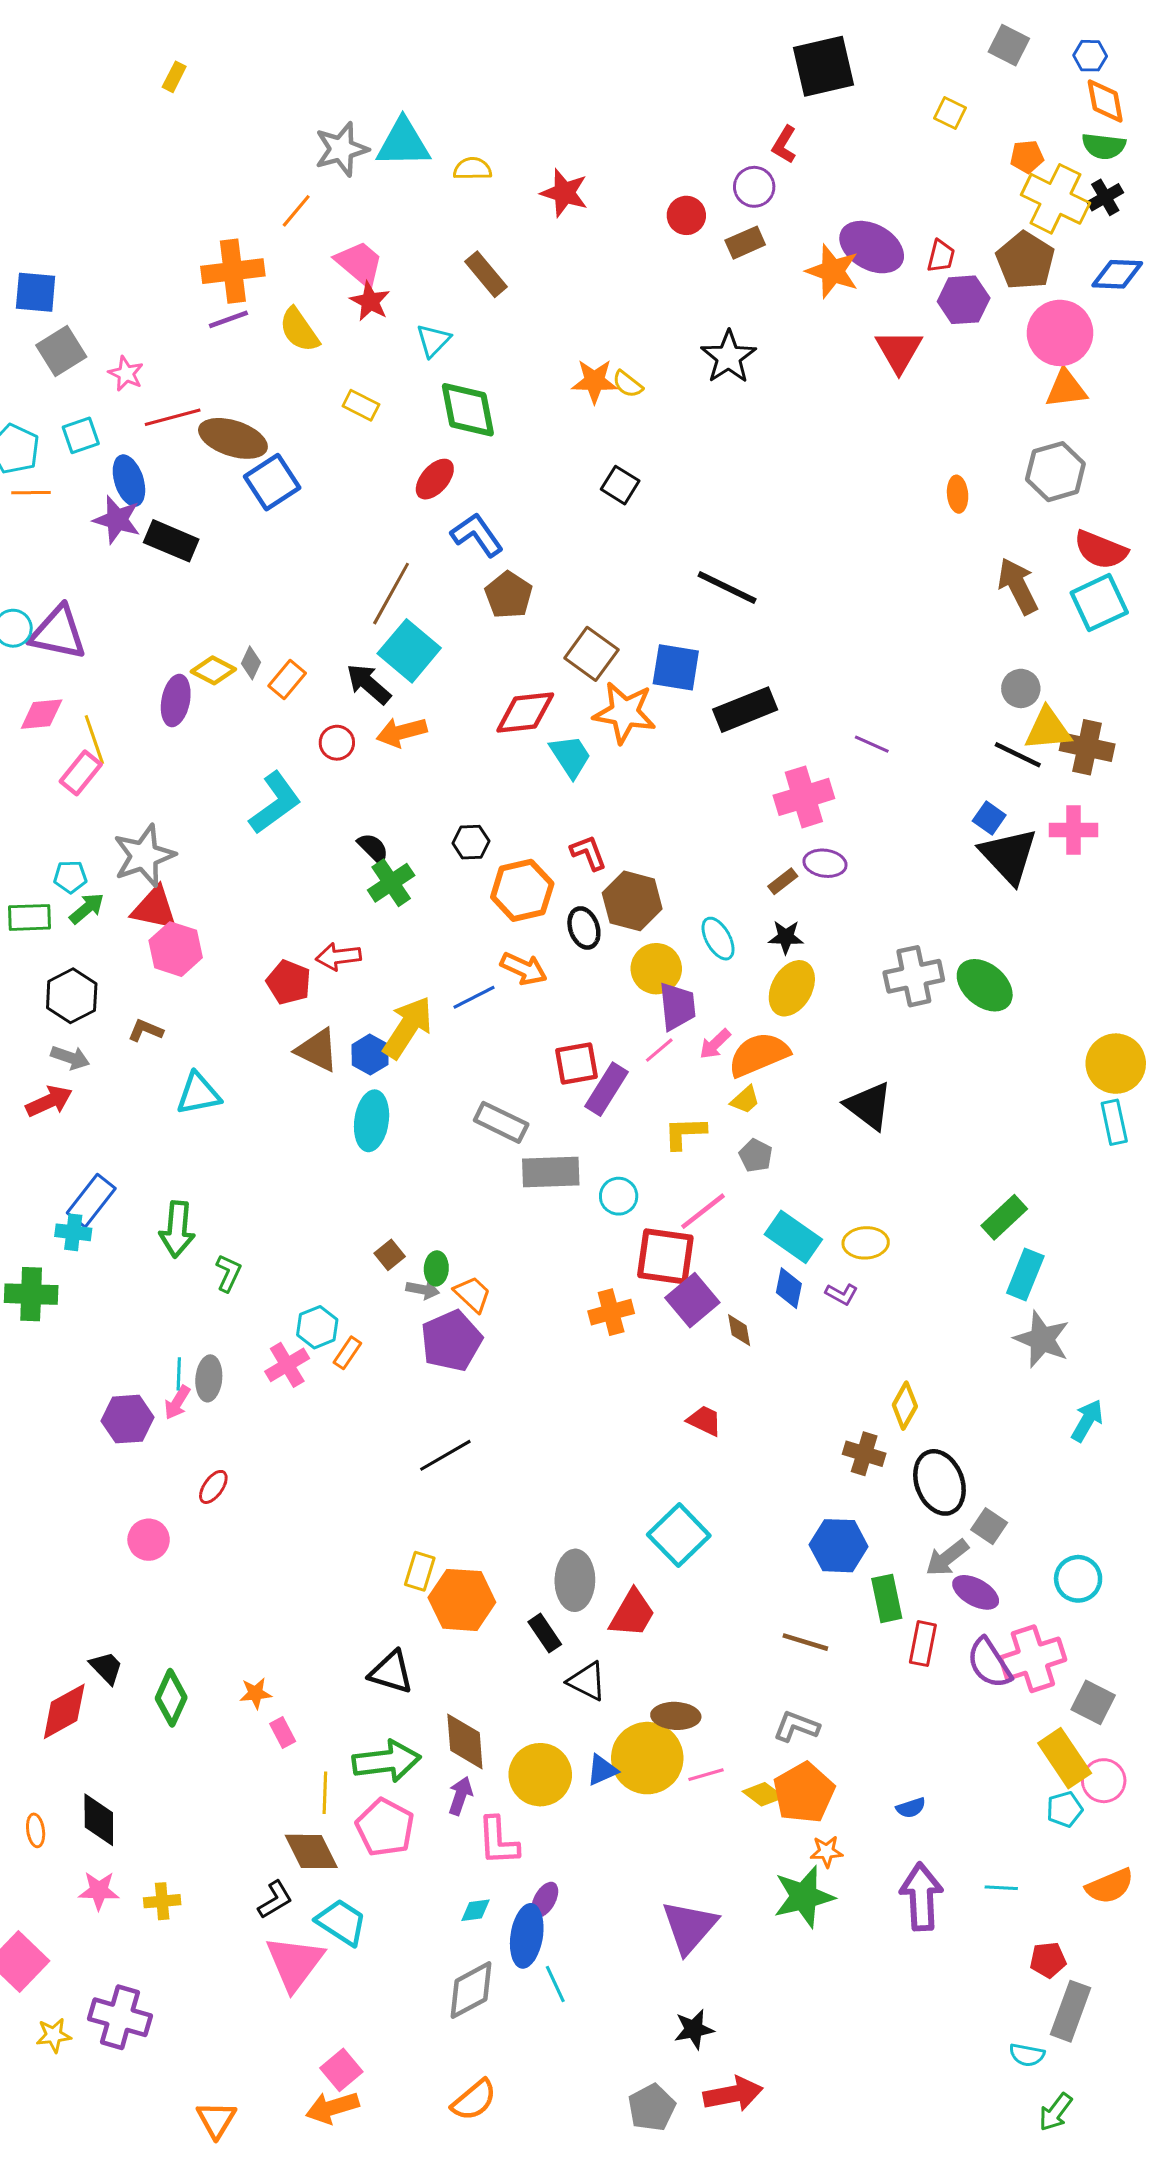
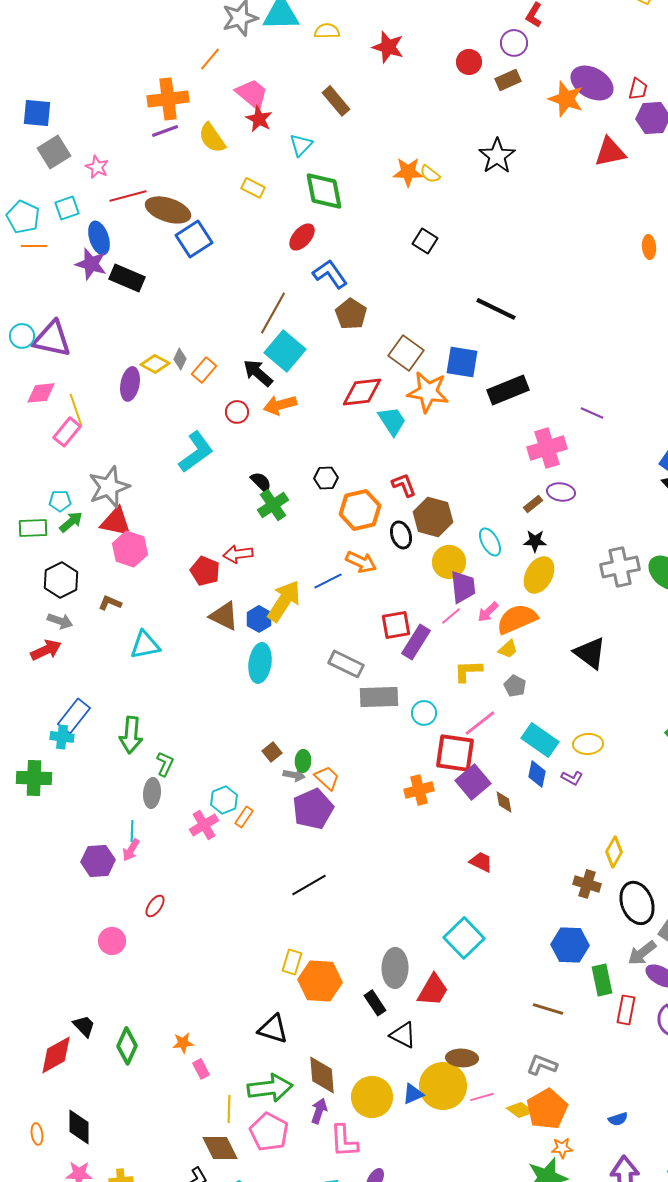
red triangle: (899, 351) -> (610, 152), turned 48
gray ellipse: (209, 1378) -> (152, 793), moved

